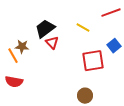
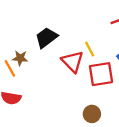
yellow line: (83, 28) -> (90, 49), moved, turned 32
red triangle: (52, 43) -> (73, 62), moved, size x1.5

